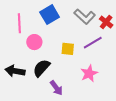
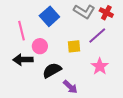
black semicircle: (41, 68) -> (52, 70), turned 30
black arrow: (15, 71) -> (23, 60), moved

